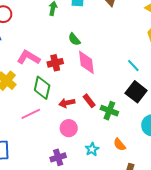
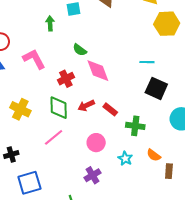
pink L-shape: (29, 57) -> (34, 59), moved, turned 45
cyan line: (133, 65) -> (147, 62), turned -32
red arrow: (67, 103) -> (86, 106), moved
green cross: (109, 111) -> (135, 126), moved
orange semicircle: (119, 145) -> (154, 155), moved

